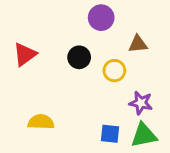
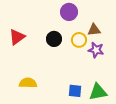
yellow circle: (114, 71) -> (79, 40), moved
purple star: (141, 103) -> (96, 50), moved

